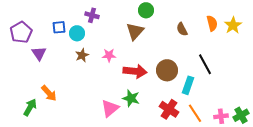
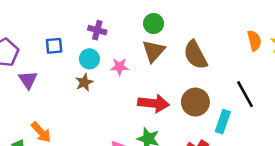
green circle: (146, 10) -> (154, 24), moved
brown semicircle: (182, 29) -> (195, 55), moved, size x1.6
cyan circle: (77, 33) -> (89, 59), moved
pink star: (109, 55) -> (120, 67), moved

